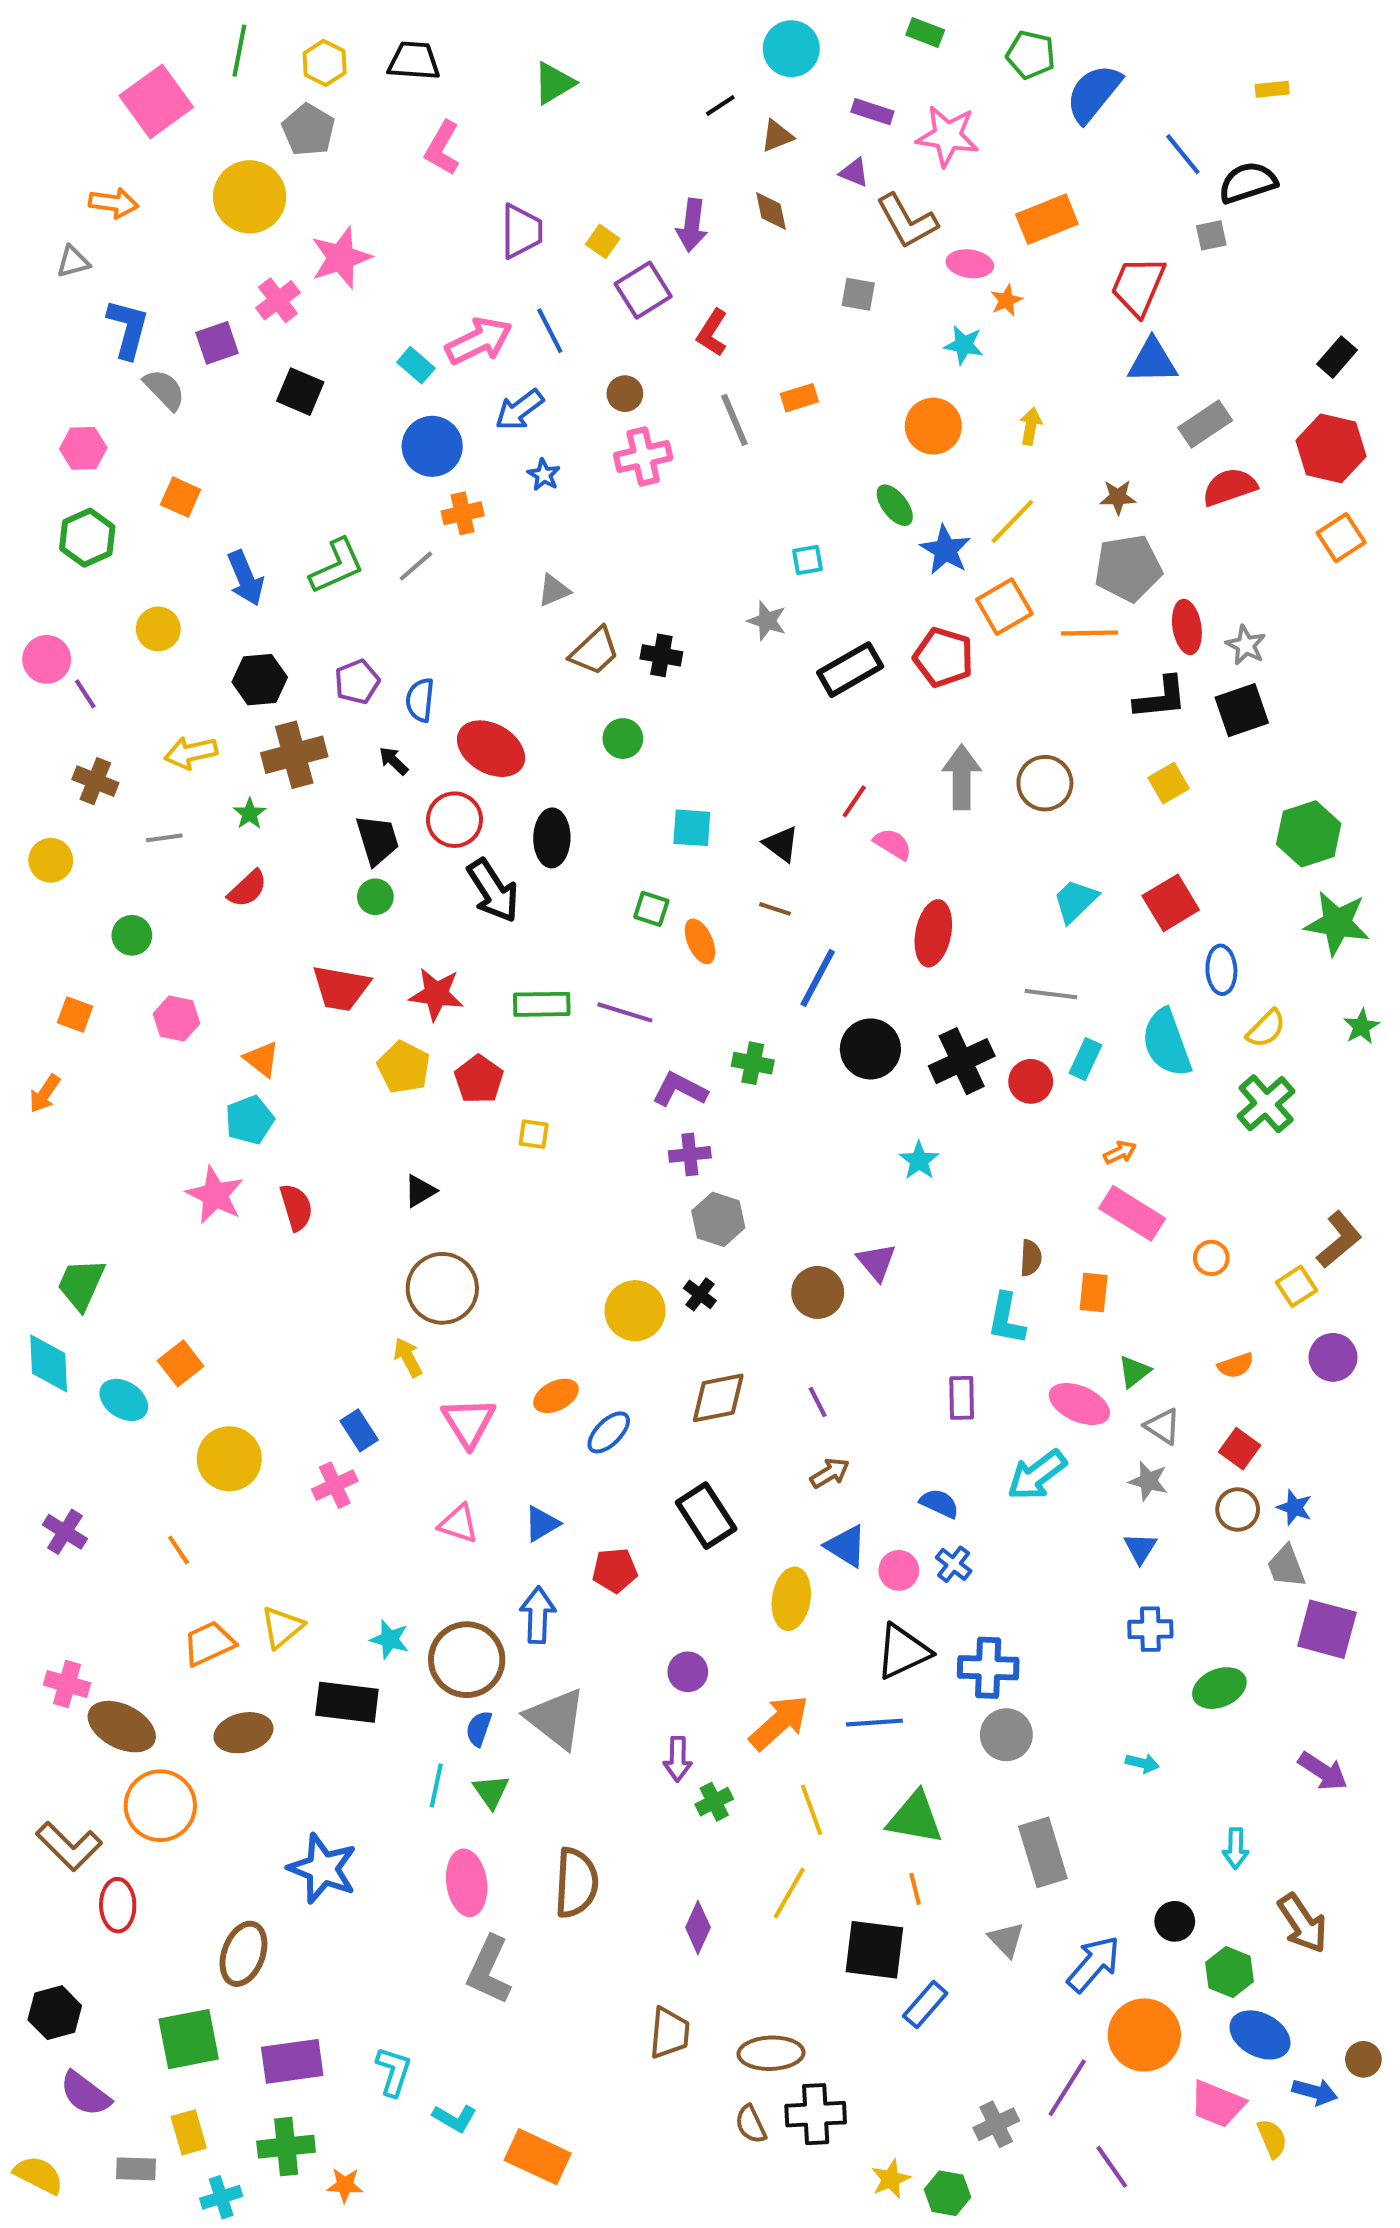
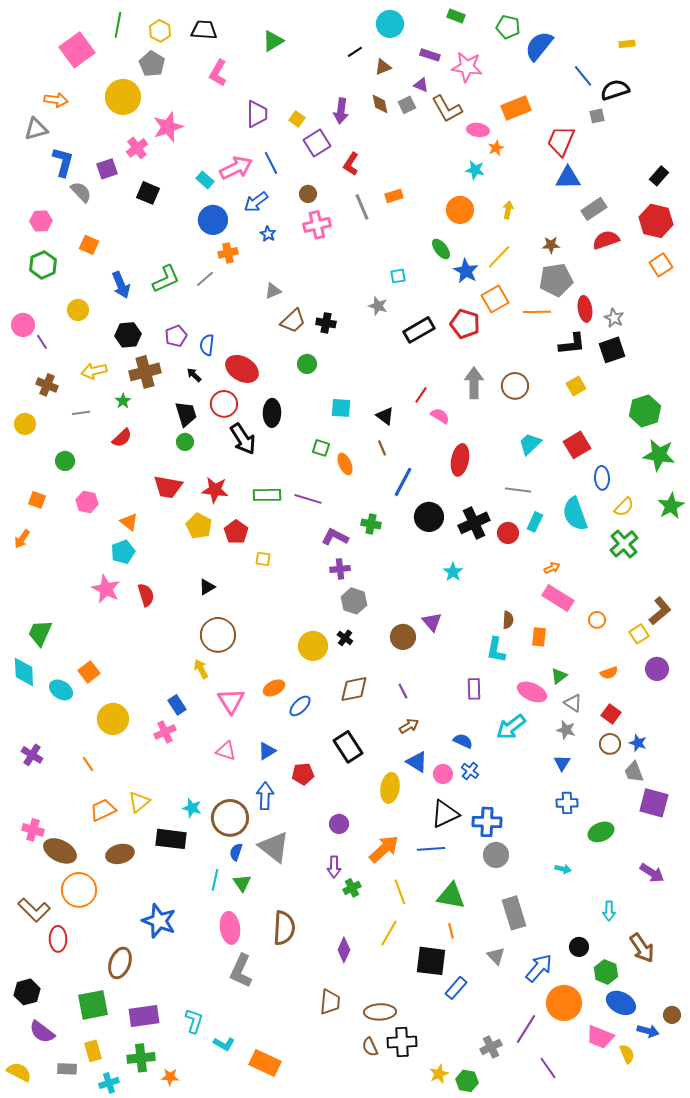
gray triangle: (73, 262) -> (36, 129), size x1.4
gray square: (858, 294) -> (407, 105), moved, turned -36
brown line: (775, 909) -> (382, 448), turned 49
green star: (1361, 1027) -> (671, 506), size x1.5

